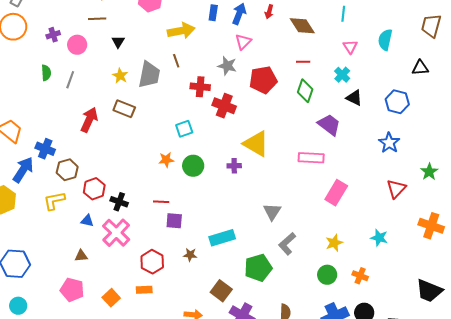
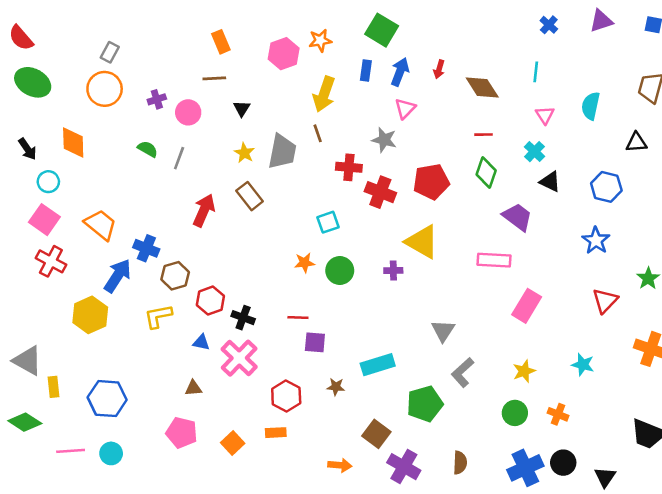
yellow arrow: (181, 31) -> (324, 94), turned 120
green semicircle: (46, 73) -> (148, 149), turned -56
red pentagon: (263, 80) -> (431, 182), moved
brown rectangle: (124, 109) -> (250, 196), turned 30

